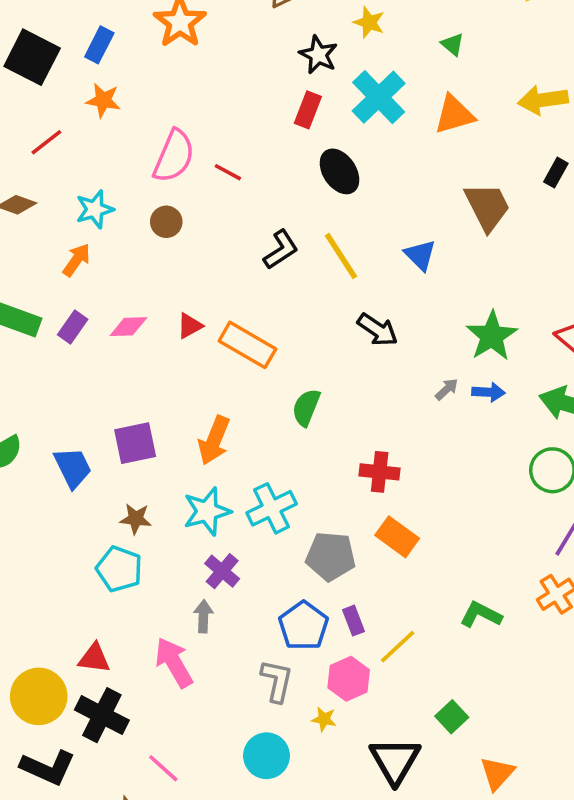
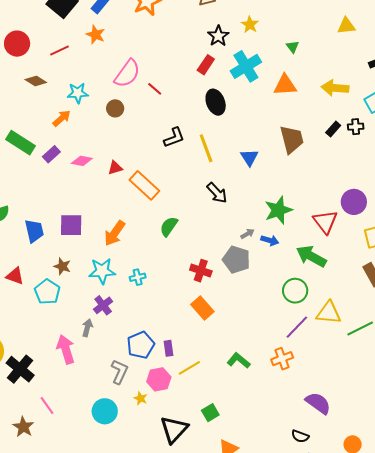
cyan cross: (272, 508) -> (138, 277), size x0.6
gray pentagon: (331, 556) -> (236, 260), moved
red triangle: (94, 658) -> (15, 276), moved

